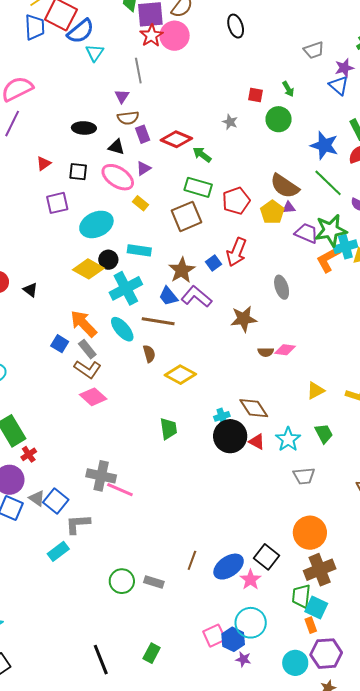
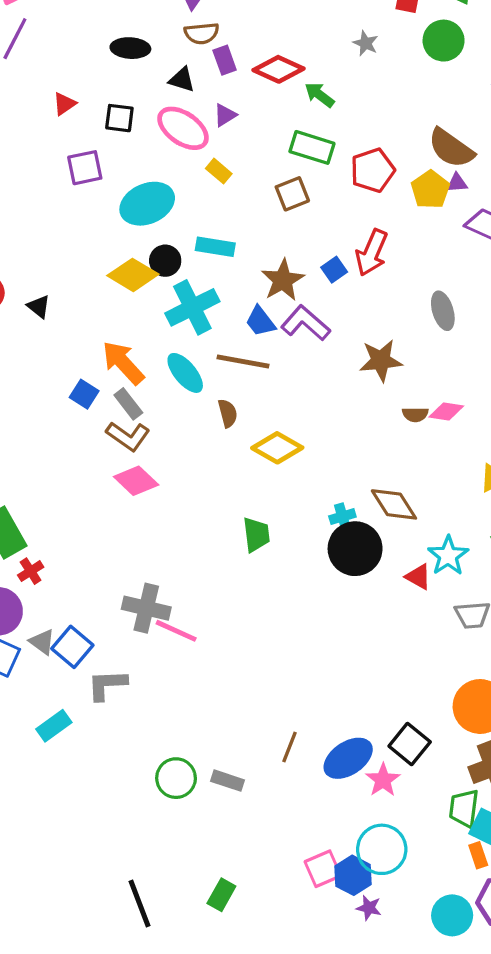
brown square: (186, 216) -> (292, 194), size x0.7
red triangle: (257, 442) -> (418, 577), moved
cyan rectangle: (58, 551) -> (54, 726), moved

